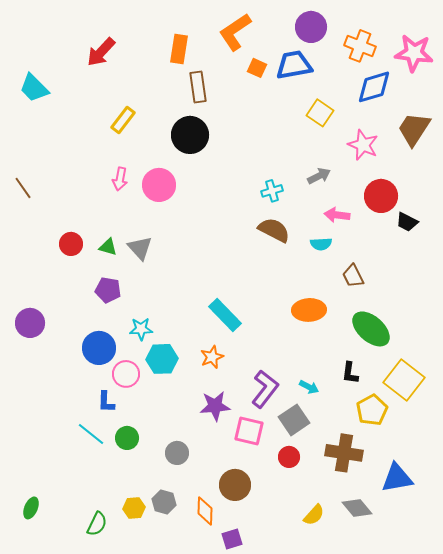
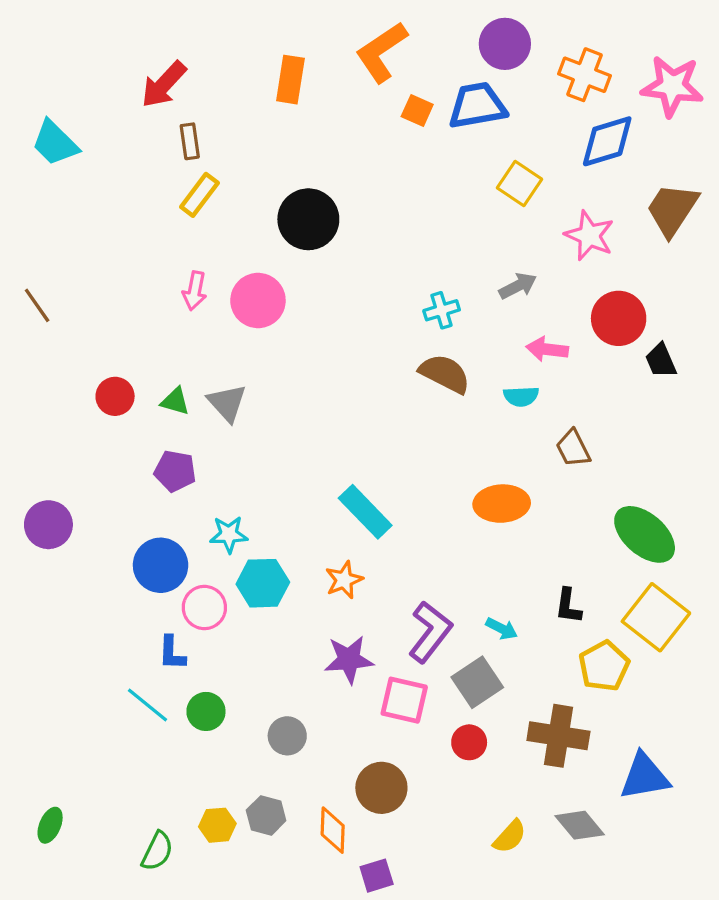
brown rectangle: (198, 87) -> (190, 141), moved, size x0.7
black trapezoid: (407, 222) -> (661, 361), turned 40
green ellipse: (371, 329) -> (645, 534), moved

